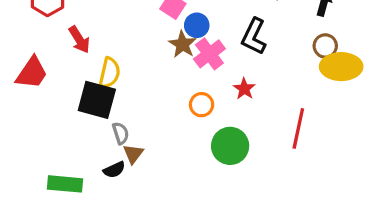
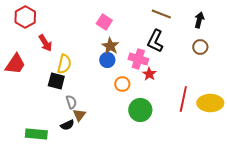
blue circle: (197, 25) -> (107, 60), moved
pink cross: (209, 54) -> (138, 59), moved, turned -36
yellow ellipse: (341, 67) -> (210, 103), moved
black square: (97, 100) -> (56, 81), size x0.7

